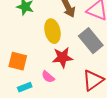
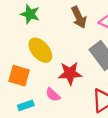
yellow ellipse: (53, 31) -> (40, 50), moved, turned -30

